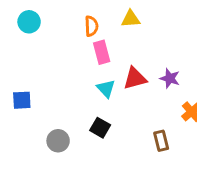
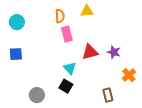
cyan circle: (29, 22) -> (17, 22), moved
cyan triangle: (106, 89) -> (70, 68), moved
blue square: (22, 100) -> (16, 54), moved

